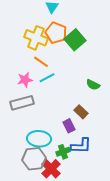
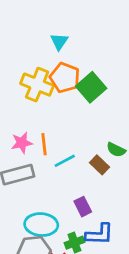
orange line: (41, 62) -> (44, 144), moved, turned 49
cyan line: (47, 78) -> (65, 161), moved
brown rectangle: (81, 112) -> (99, 165), moved

